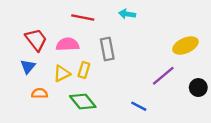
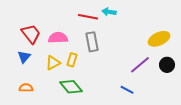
red line: (83, 18) -> (88, 17), moved
black circle: (198, 88) -> (167, 65), moved
orange semicircle: (40, 93) -> (26, 88), moved
blue line: (139, 106) -> (127, 90), moved

